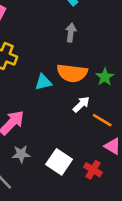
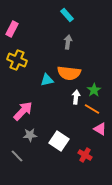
green star: (105, 77) -> (94, 90), moved
white arrow: (81, 104) -> (76, 97), turned -40
red cross: (93, 170) -> (85, 155), moved

